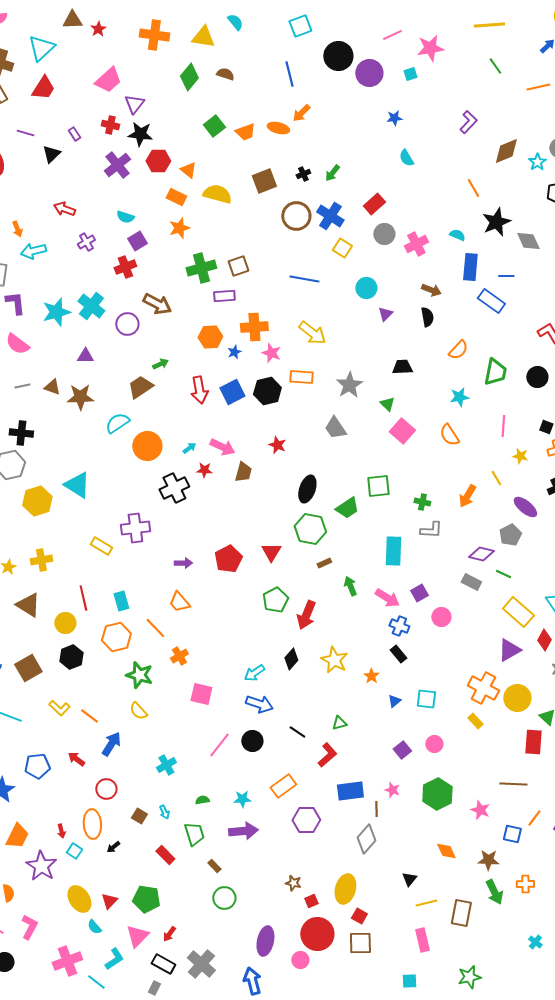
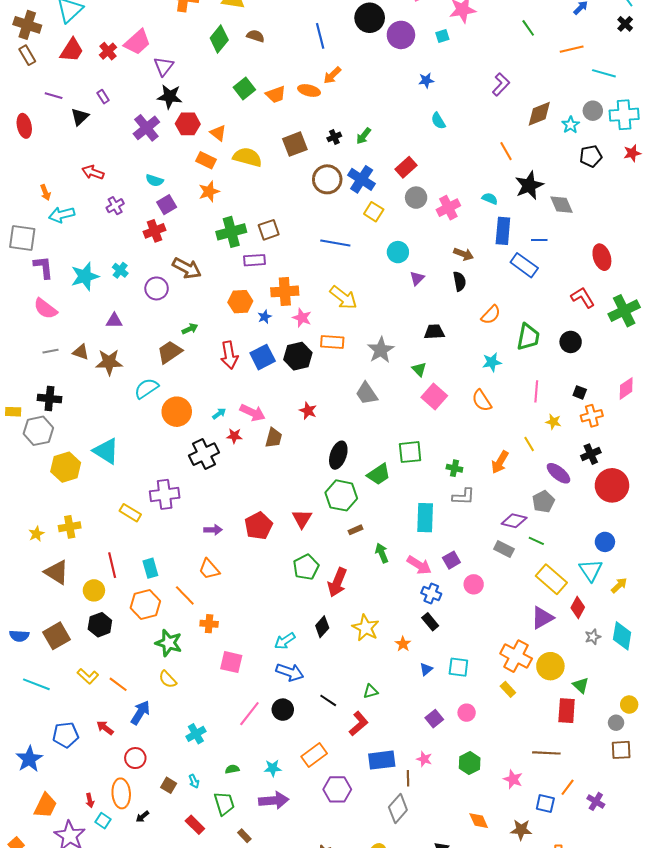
red cross: (110, 125) -> (108, 51), moved, turned 36
cyan cross: (91, 306) -> (120, 270), size x0.6
orange cross: (179, 656) -> (209, 624), turned 36
green hexagon: (437, 794) -> (470, 763), size x0.7

